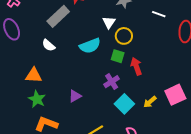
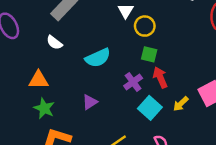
cyan semicircle: (90, 46) -> (98, 58), moved
green square: (118, 56) -> (149, 54), moved
red arrow: (136, 66) -> (160, 77), moved

